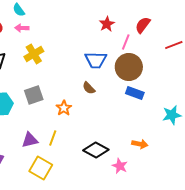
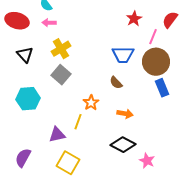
blue rectangle: (135, 93) -> (162, 88), turned 48
gray square: (34, 95) -> (61, 75), moved, turned -30
yellow line: (53, 138) -> (78, 122), moved
orange arrow: (140, 144) -> (125, 114), moved

